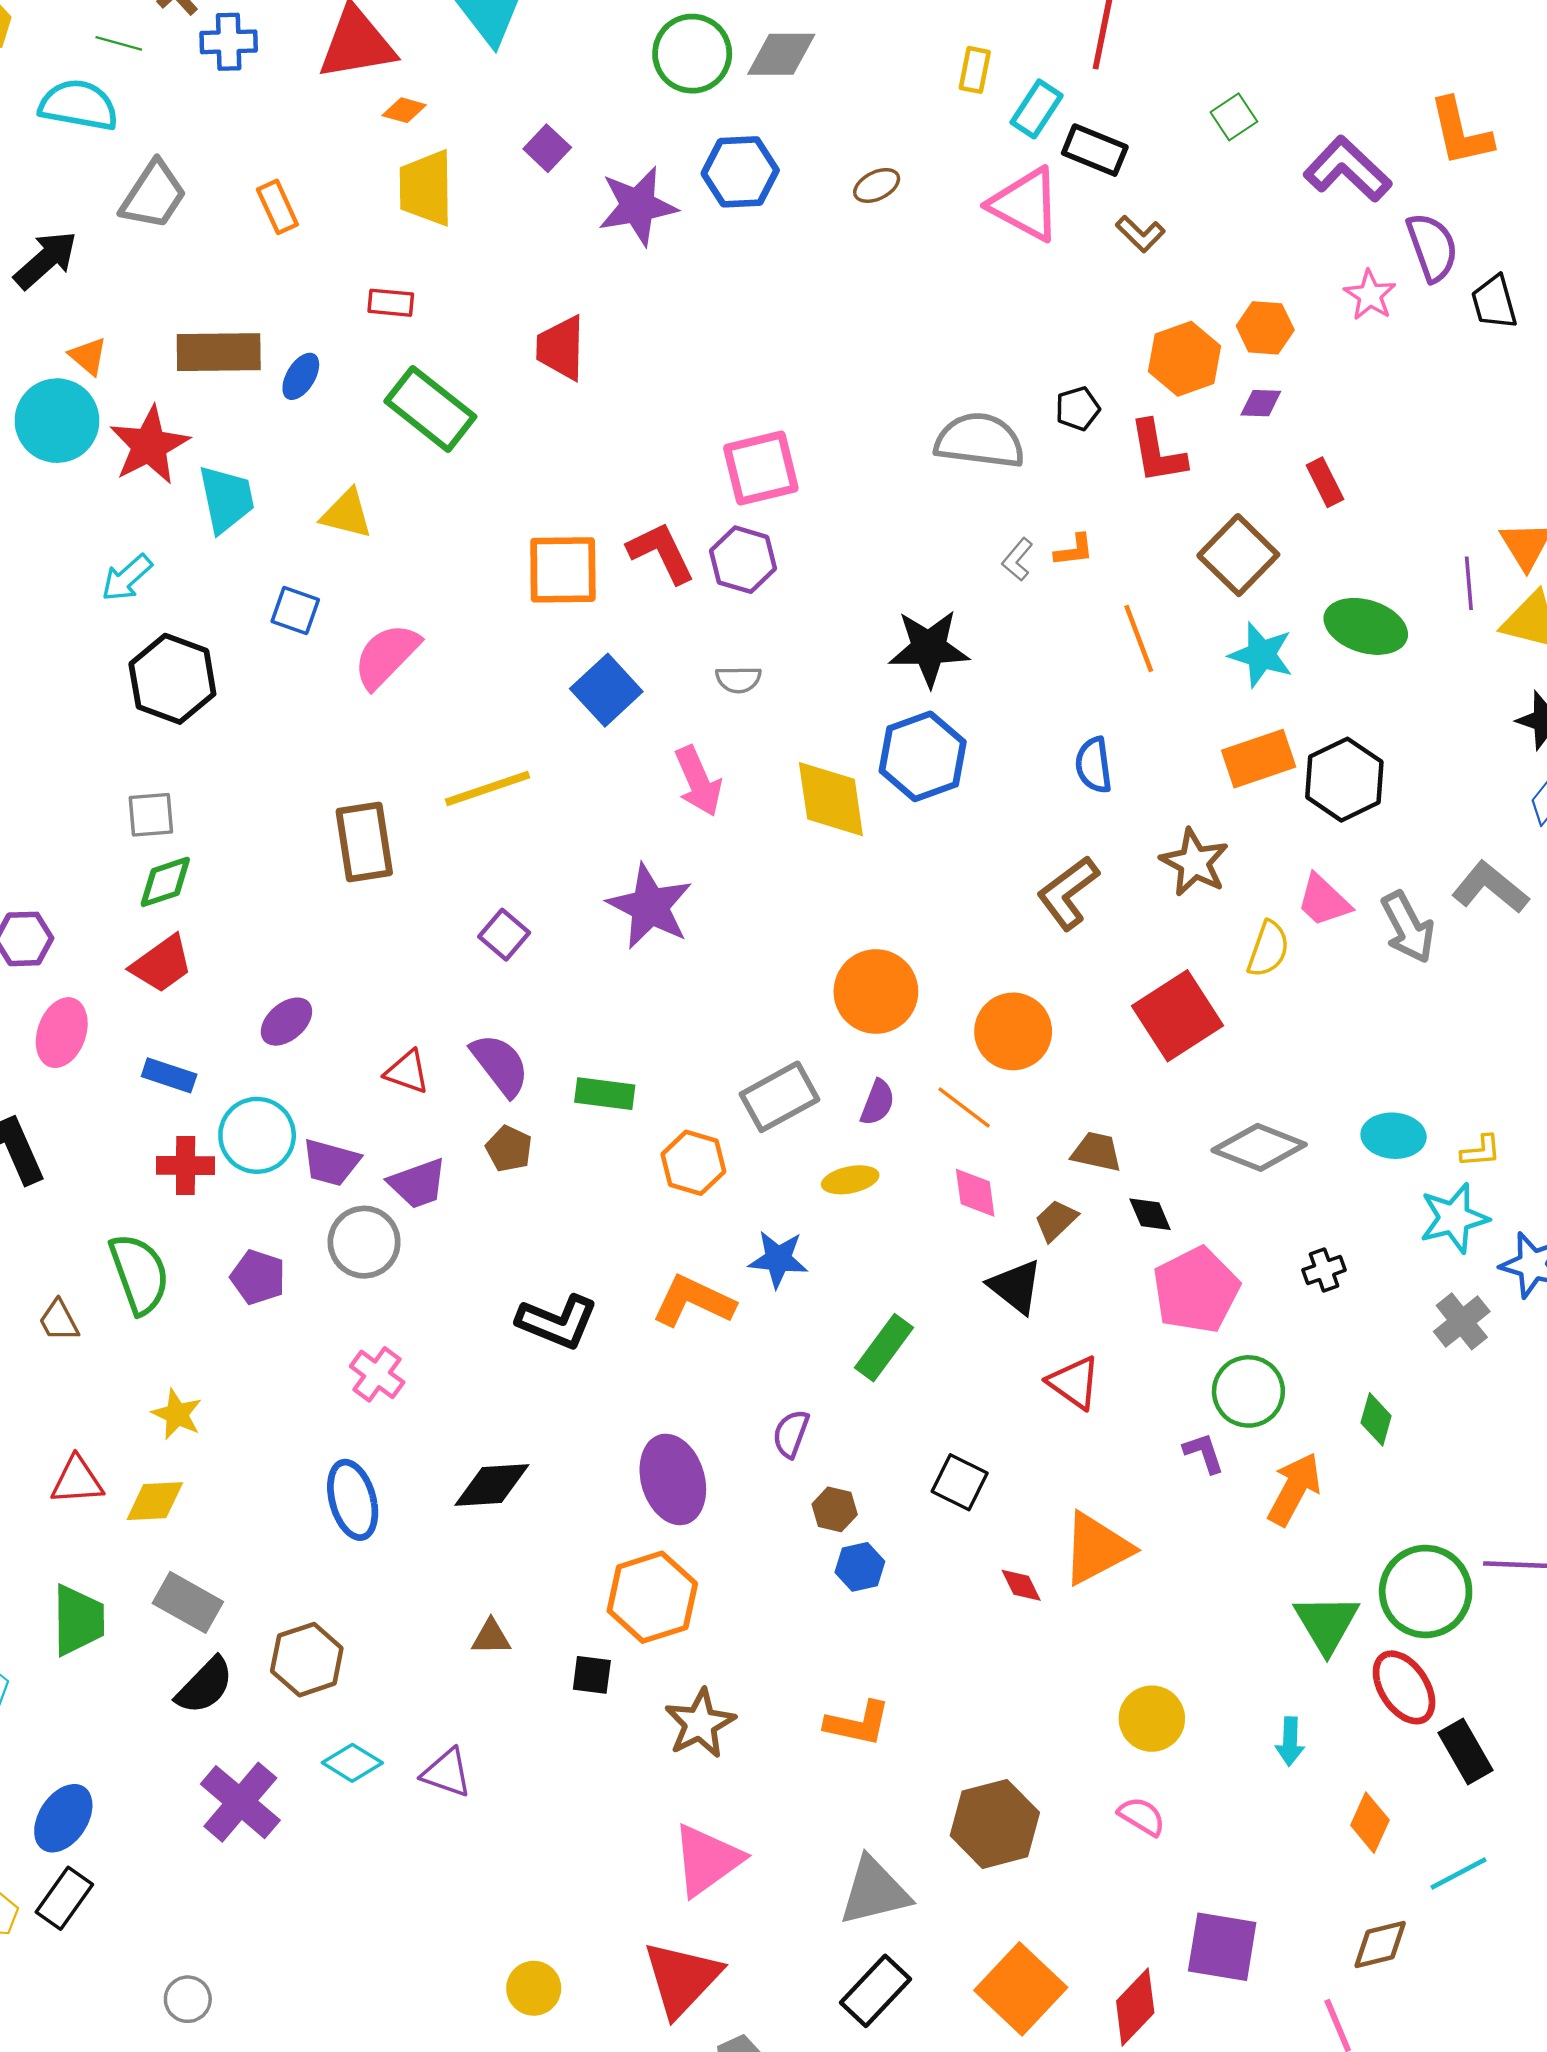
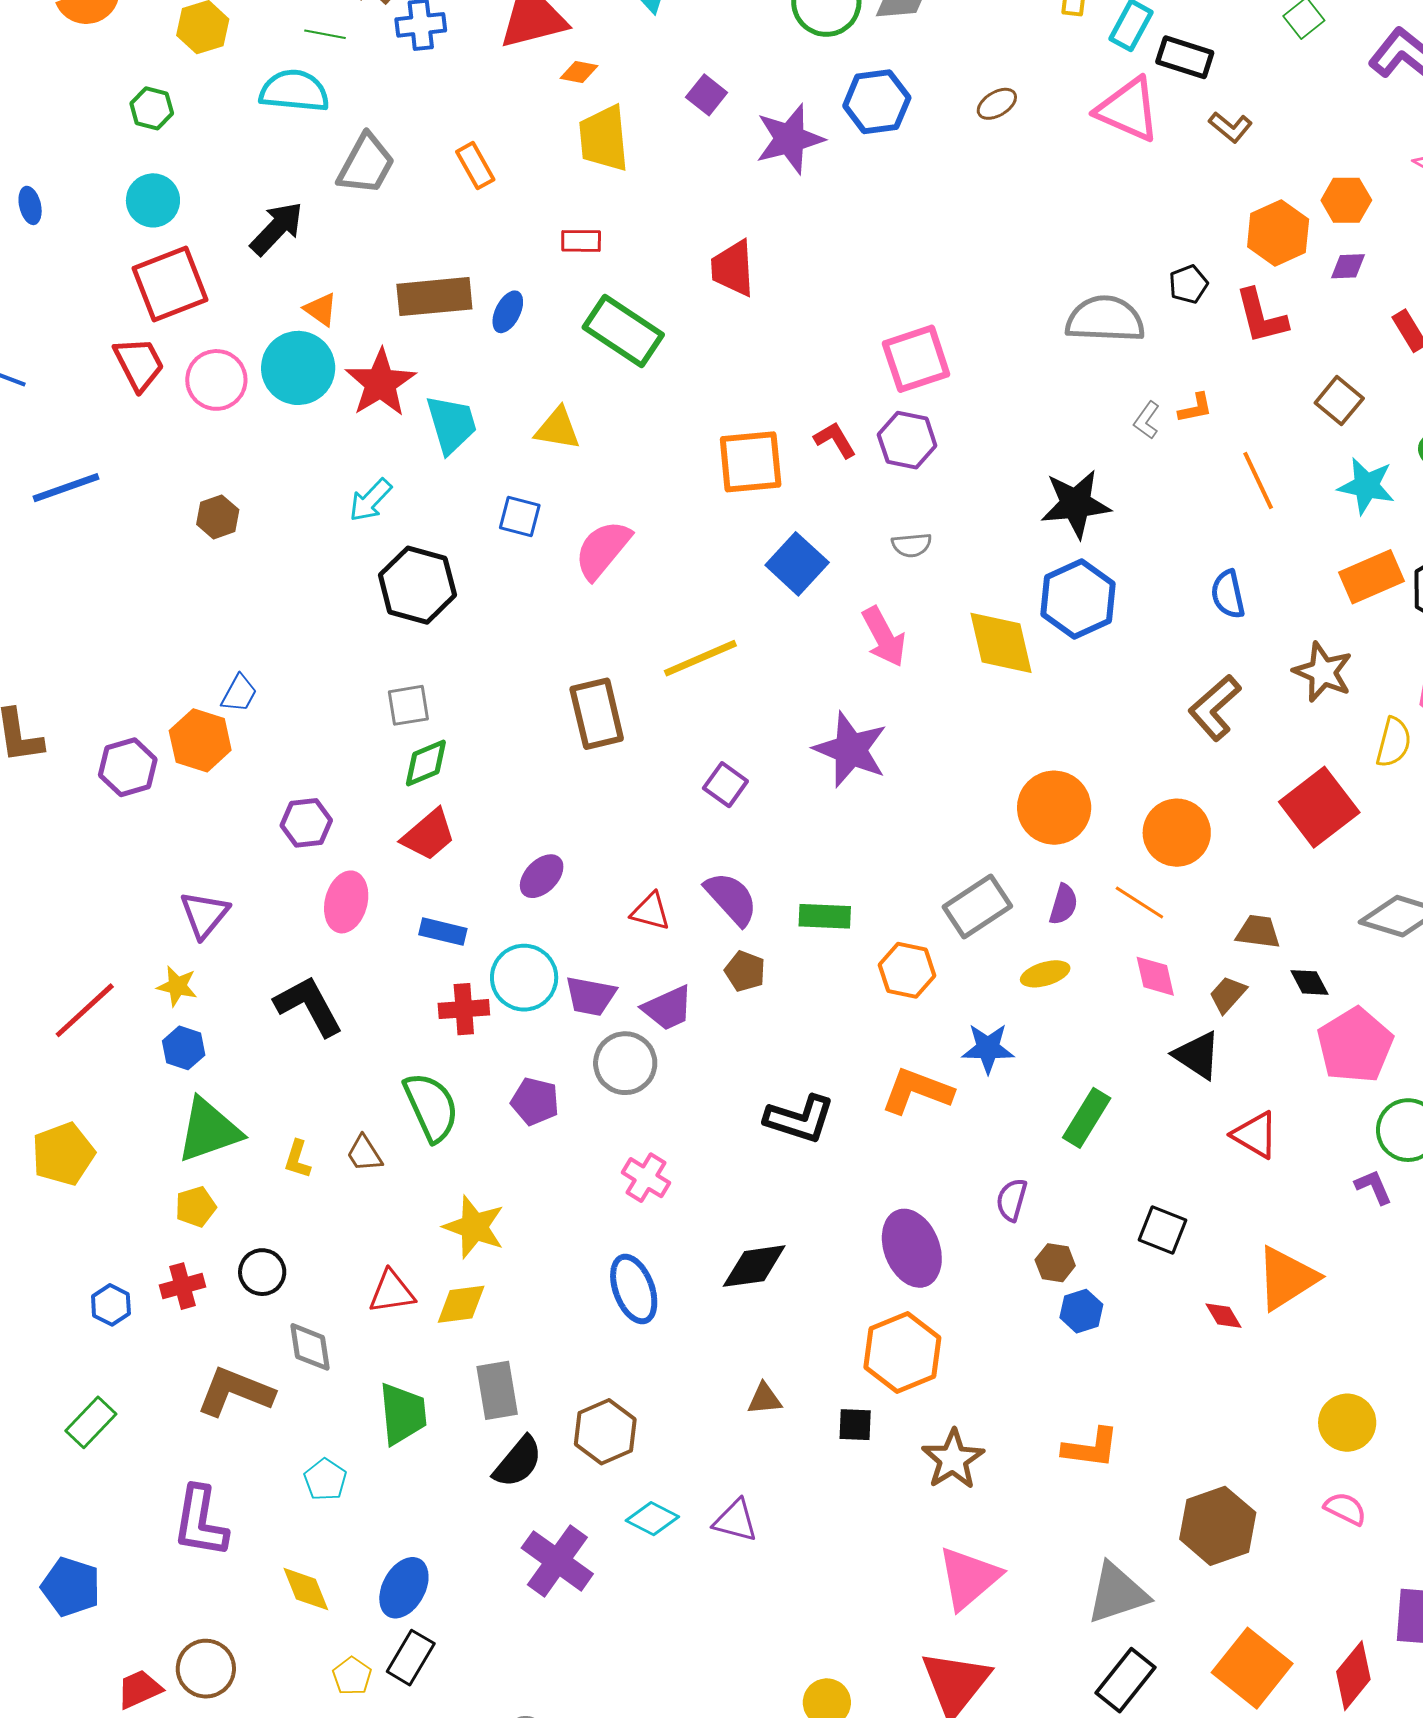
red L-shape: (661, 553) -> (835, 440), size x0.7
brown square: (1238, 555) -> (1339, 401), size x0.7
yellow star: (177, 1414) -> (474, 1227), size x1.4
gray rectangle: (188, 1602) -> (497, 1390), turned 56

